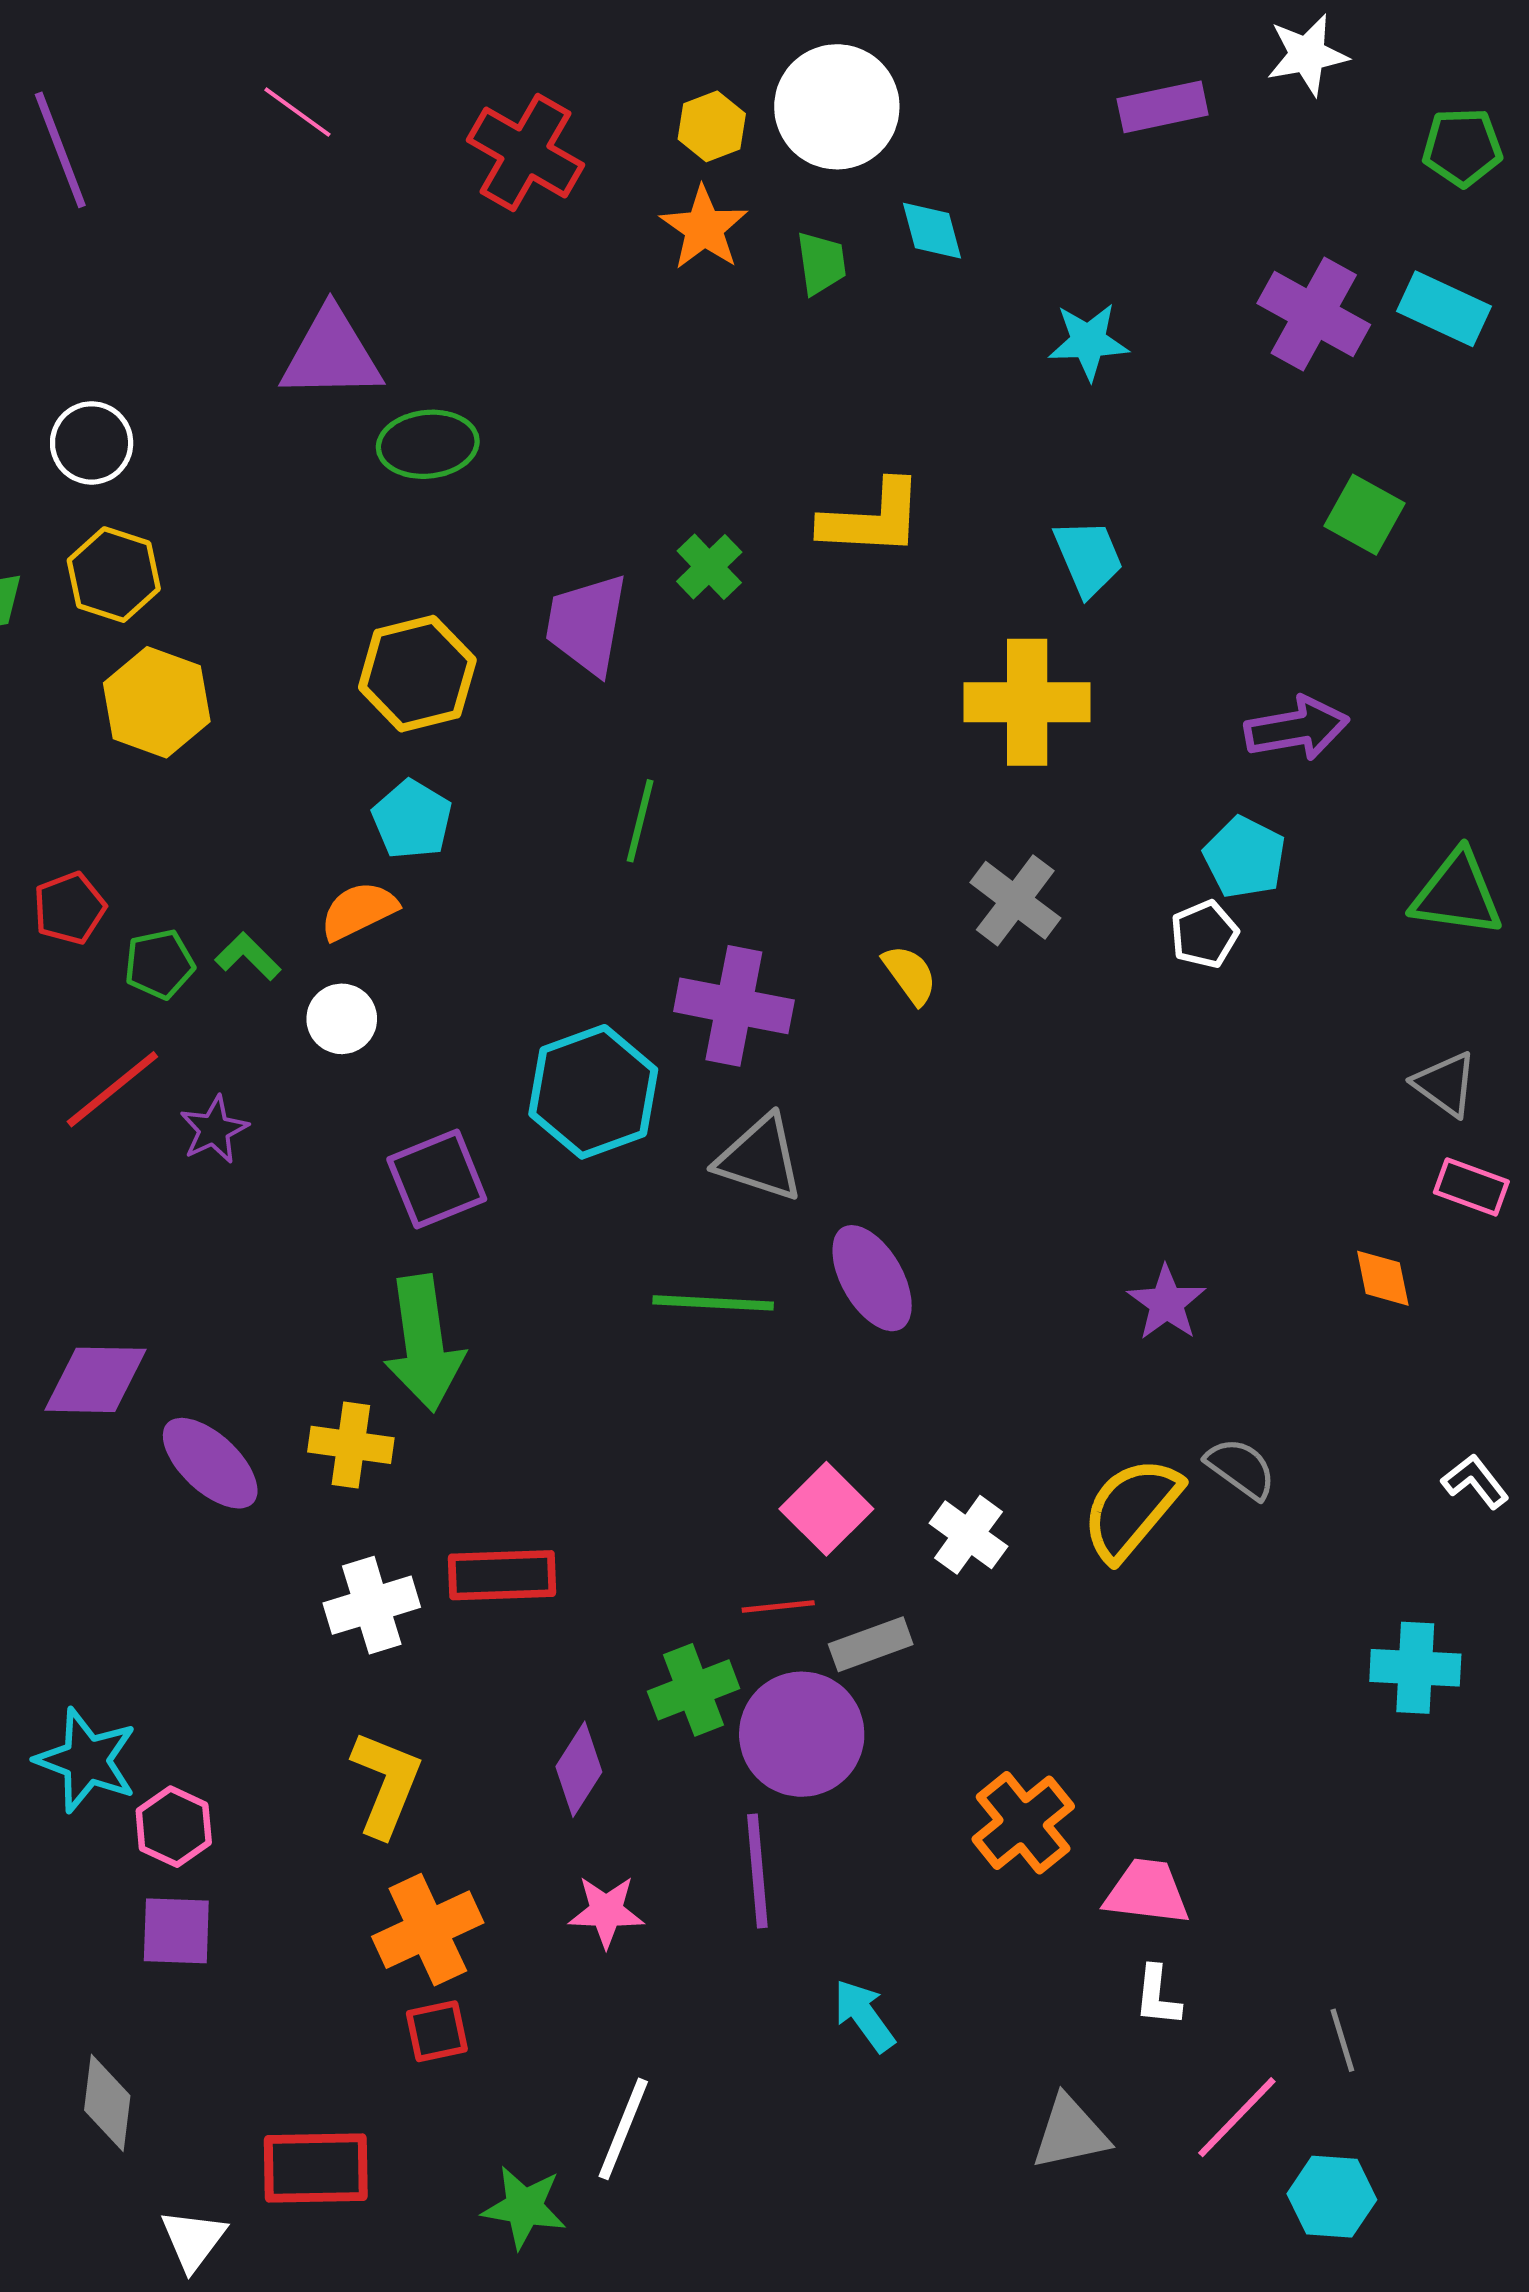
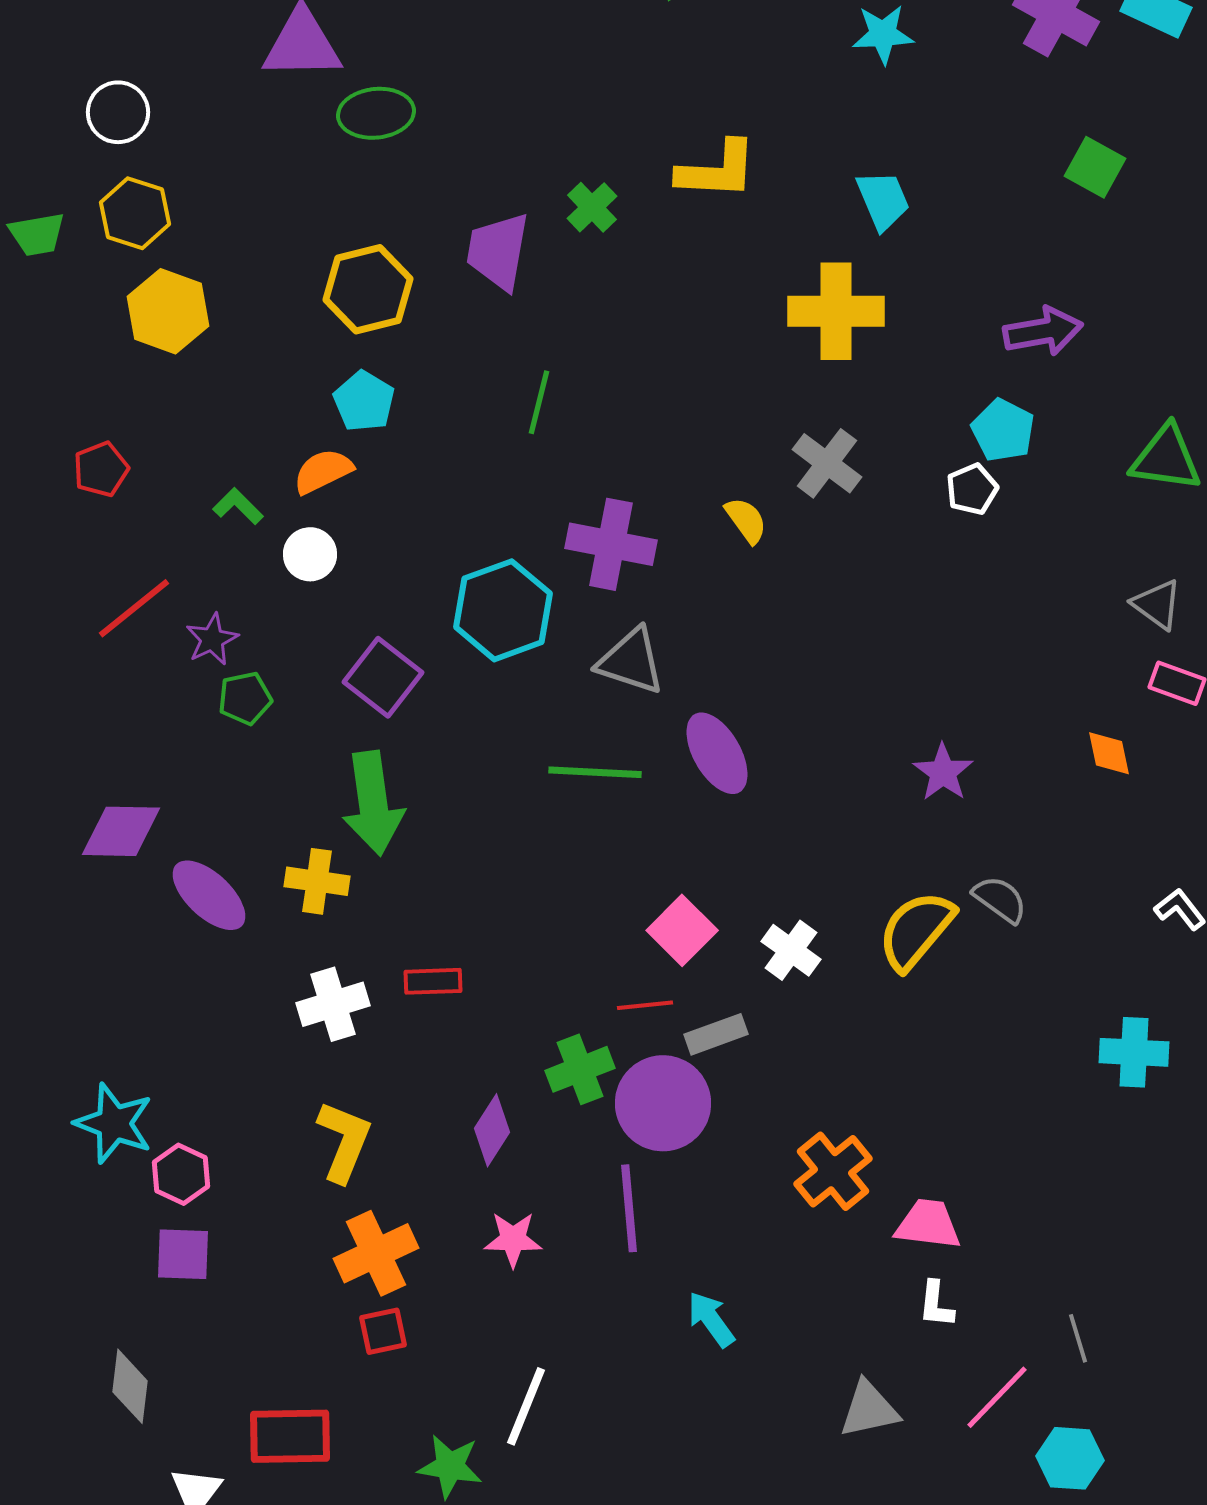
green pentagon: (159, 964) -> (245, 698), moved
purple square: (437, 1179) -> (383, 677), turned -30
red rectangle: (502, 1575) -> (433, 981), size x0.7

